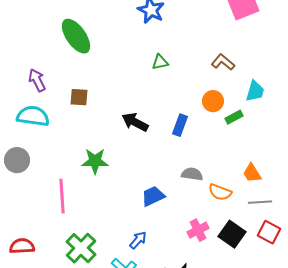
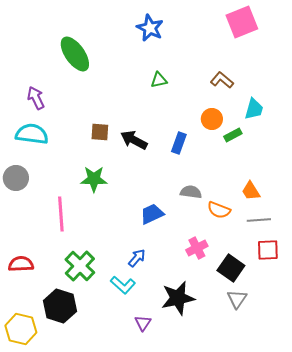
brown square: (79, 97) -> (100, 132), moved
red square: (269, 232) -> (268, 250), turned -30
black square: (232, 234) -> (231, 268), moved

